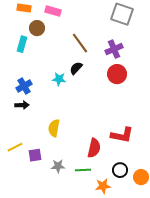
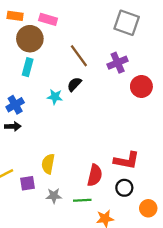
brown circle: (37, 28) -> (30, 39), size x1.5
cyan rectangle: (22, 44) -> (28, 67), moved
red circle: (117, 74) -> (141, 86), moved
yellow semicircle: (54, 128) -> (48, 164), moved
black circle: (120, 170) -> (124, 188), moved

